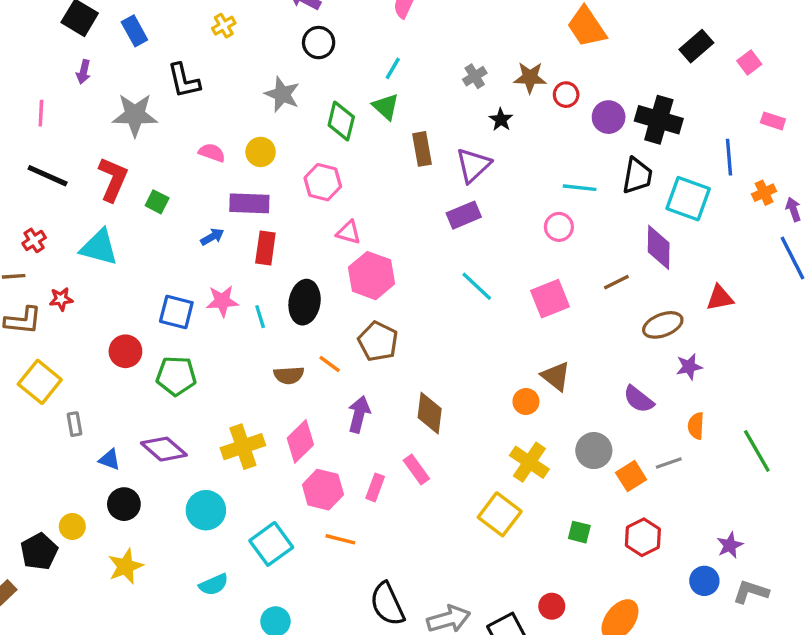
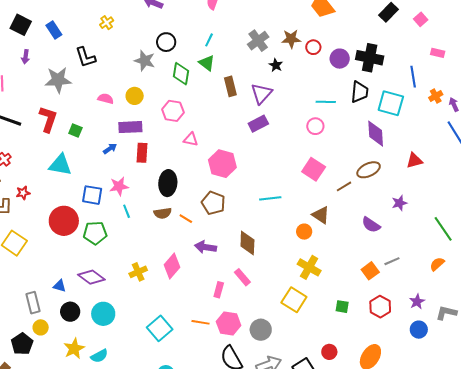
black circle: (319, 43) -> (166, 42), moved
gray cross: (475, 76) -> (258, 41), size x1.5
cyan triangle: (99, 247) -> (60, 165), moved
pink hexagon: (371, 276) -> (222, 164), moved
brown line: (616, 282) -> (344, 186), moved
cyan line: (477, 286) -> (270, 198), moved, turned -45
pink square: (550, 299) -> (314, 169), turned -30
cyan line: (260, 317) -> (127, 211), moved
brown ellipse: (663, 325) -> (369, 170), moved
red circle: (125, 351) -> (64, 221), size x1.5
brown semicircle: (289, 375) -> (163, 213), moved
purple arrow: (359, 414) -> (206, 247), turned -90
gray rectangle: (74, 424) -> (33, 303), moved, size x1.5
orange semicircle: (696, 426) -> (437, 264), moved, turned 49
yellow cross: (243, 447) -> (138, 272), size x0.7
gray circle: (594, 451) -> (261, 330), moved
green line: (757, 451) -> (443, 229), moved
pink hexagon: (323, 490) -> (229, 324), moved
cyan circle: (206, 510) -> (103, 314), moved
purple star: (730, 545) -> (417, 302), moved
cyan semicircle: (214, 585) -> (99, 356), moved
gray L-shape: (751, 592) -> (446, 313), moved

